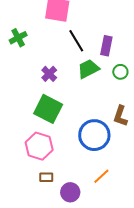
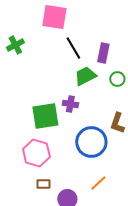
purple cross: (49, 74) -> (70, 104), moved, turned -35
green square: (48, 109) -> (45, 116), turned -36

